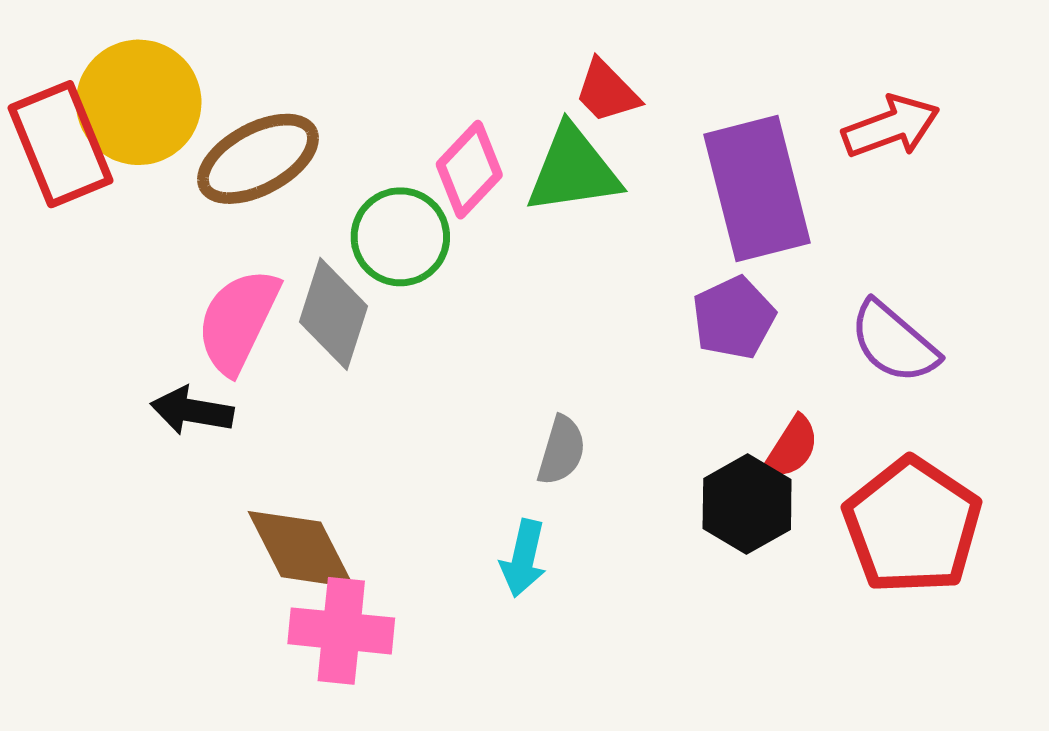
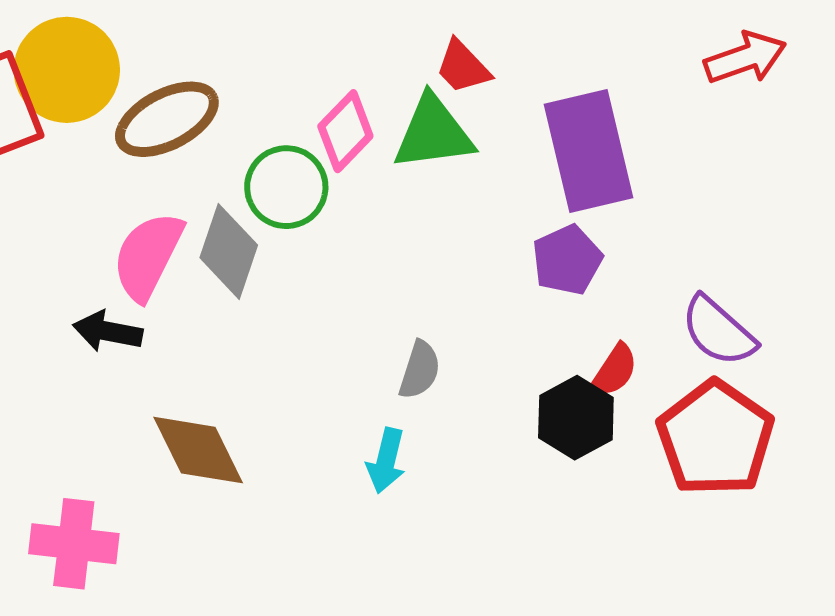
red arrow: (891, 127) -> (745, 58), moved
purple semicircle: (894, 342) -> (718, 331), moved
pink cross: (341, 631) -> (74, 544), moved

